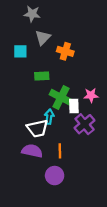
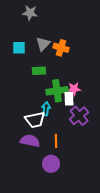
gray triangle: (43, 37) -> (43, 44), moved
pink star: (91, 95) -> (74, 89), moved
green cross: (61, 97) -> (57, 91), turned -35

